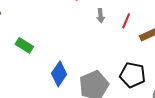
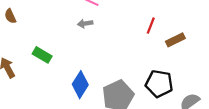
gray arrow: (101, 16) -> (85, 23), moved, turned 88

